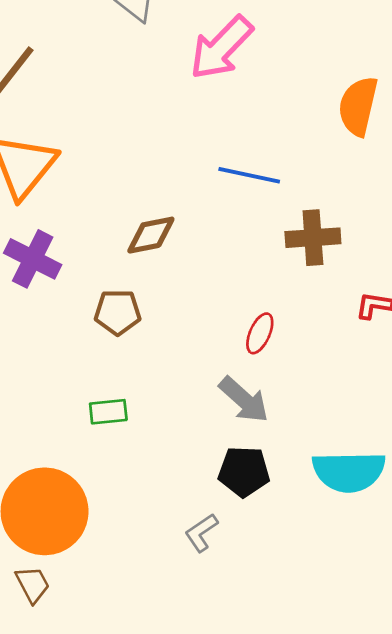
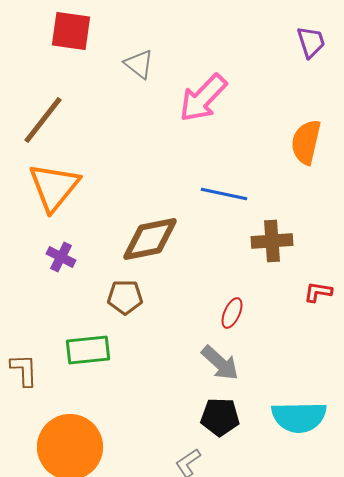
brown diamond: (151, 235) -> (150, 239), size x1.5
purple cross: (33, 259) -> (61, 257), size x0.7
green rectangle: (108, 412) -> (88, 350), moved, size x1.5

